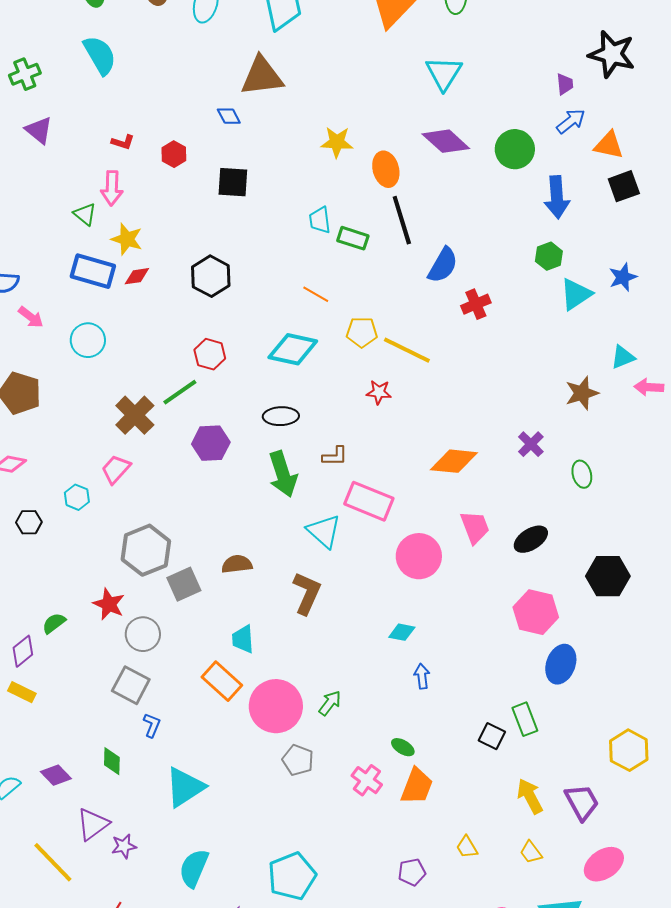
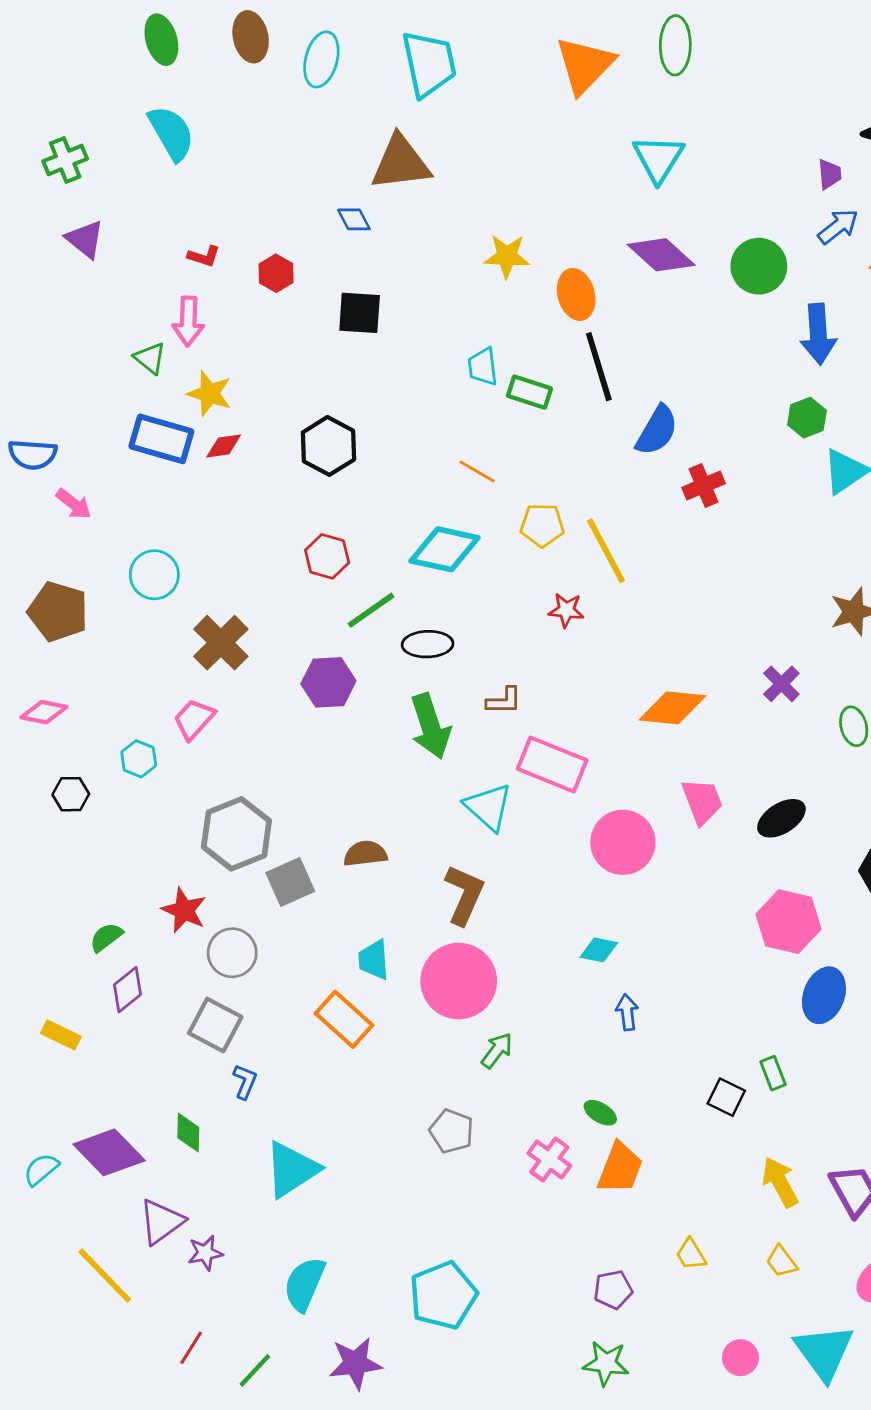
cyan circle: (88, 340) -> (154, 575), moved
yellow line: (407, 350) -> (606, 551), turned 36
green line: (180, 392) -> (371, 610), moved
purple diamond: (23, 651) -> (127, 990), moved
pink circle: (276, 706) -> (459, 981), moved
green rectangle: (525, 719) -> (773, 1073), size x0.7
purple diamond: (56, 775) -> (109, 1152), size x1.6

